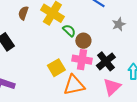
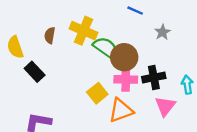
green semicircle: (69, 31) -> (106, 48), size x1.6
brown circle: (83, 41) -> (124, 57), size x1.5
black cross: (106, 61) -> (154, 77), turned 36

